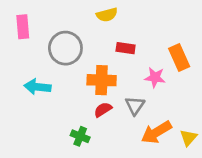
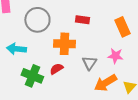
pink star: (155, 78) -> (115, 56), moved
red semicircle: (103, 110) -> (56, 69), moved
green cross: (80, 136) -> (32, 76), moved, size x1.5

